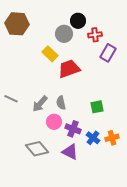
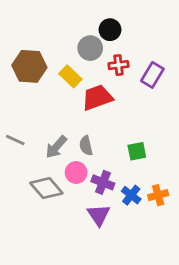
brown hexagon: (17, 24) -> (29, 66), moved
red cross: (95, 35) -> (118, 65), moved
gray diamond: (37, 149) -> (46, 188), moved
purple triangle: (70, 152) -> (99, 215), turned 30

